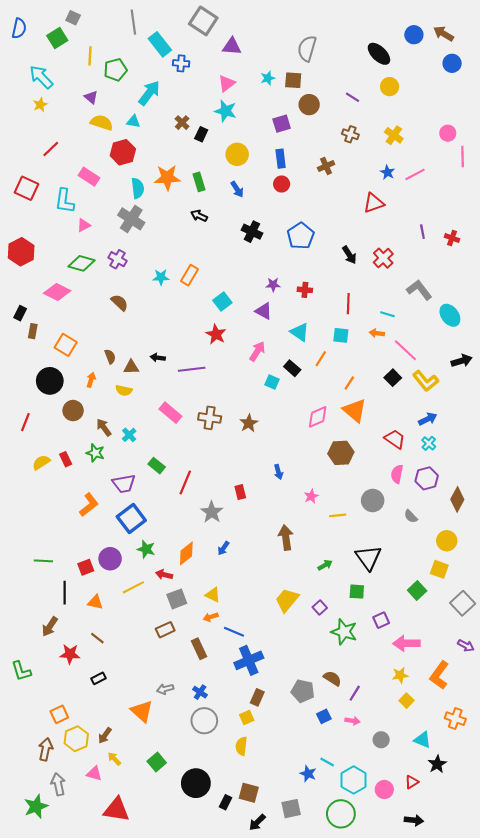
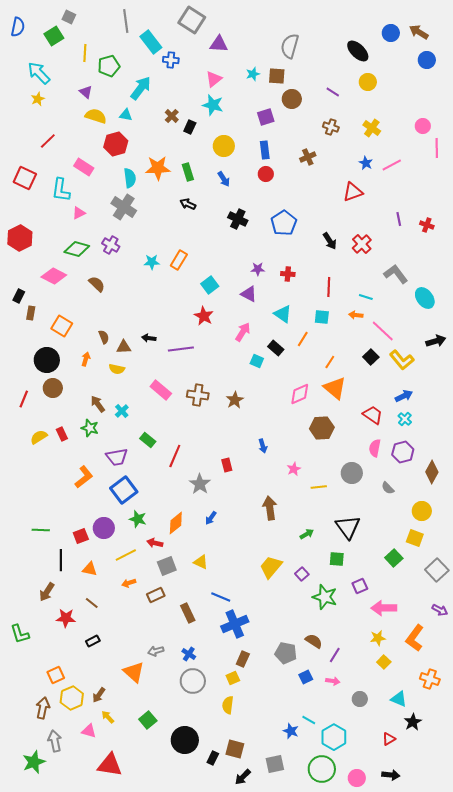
brown semicircle: (120, 303) -> (97, 284), moved
brown circle: (73, 411) -> (53, 388), moved
orange arrow: (211, 617) -> (129, 583), moved
pink circle: (384, 790) -> (357, 778), moved

